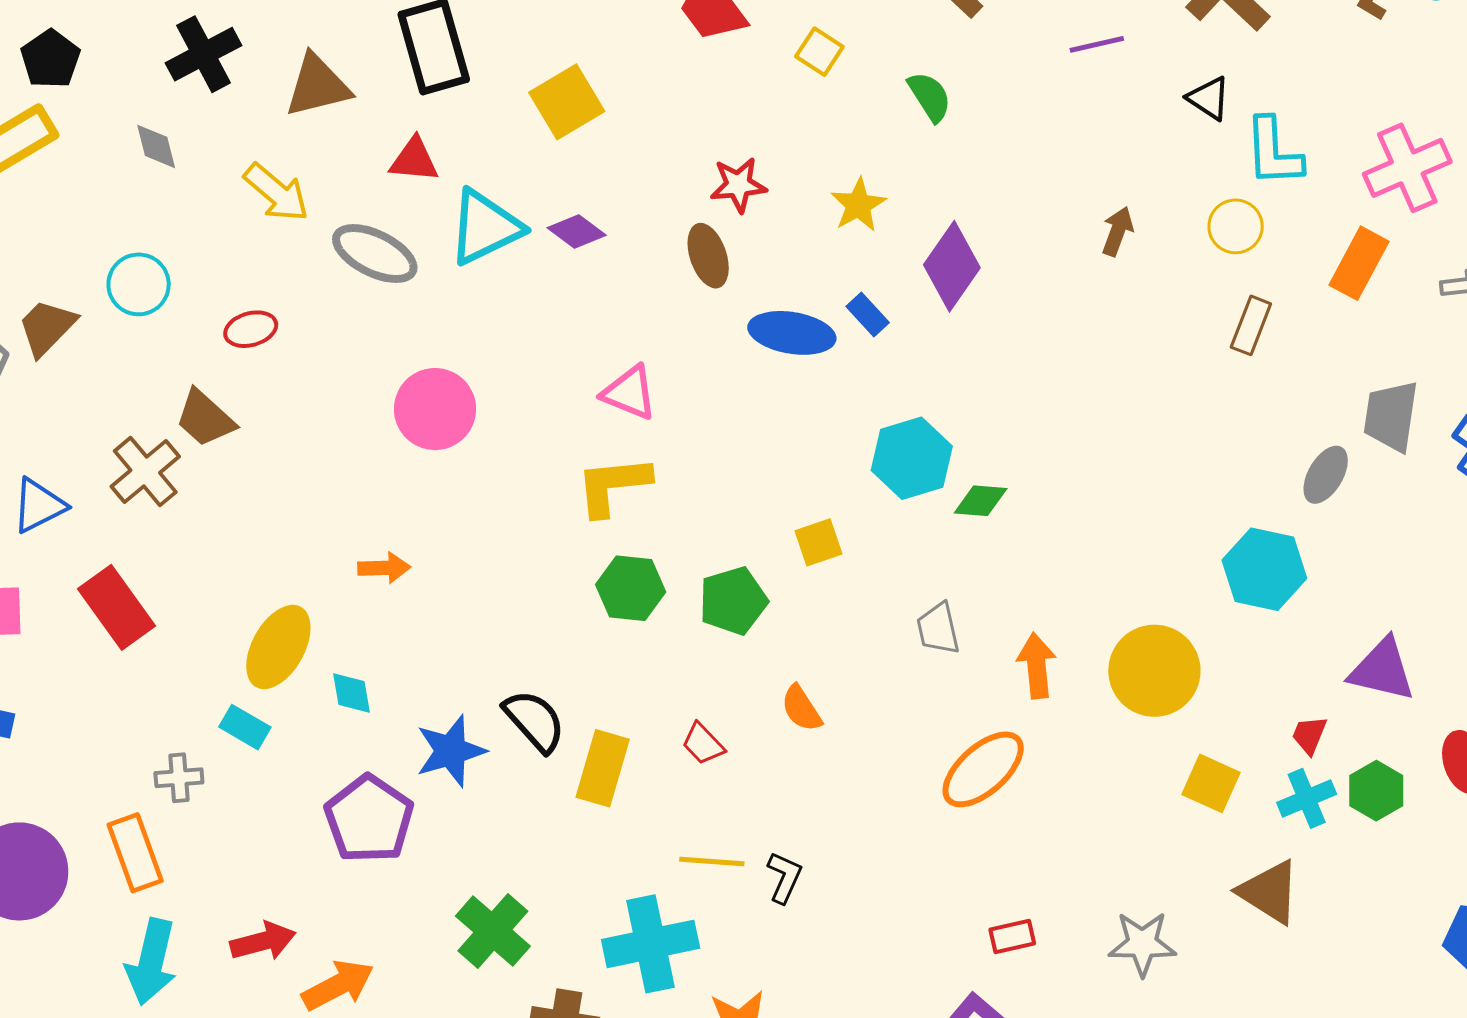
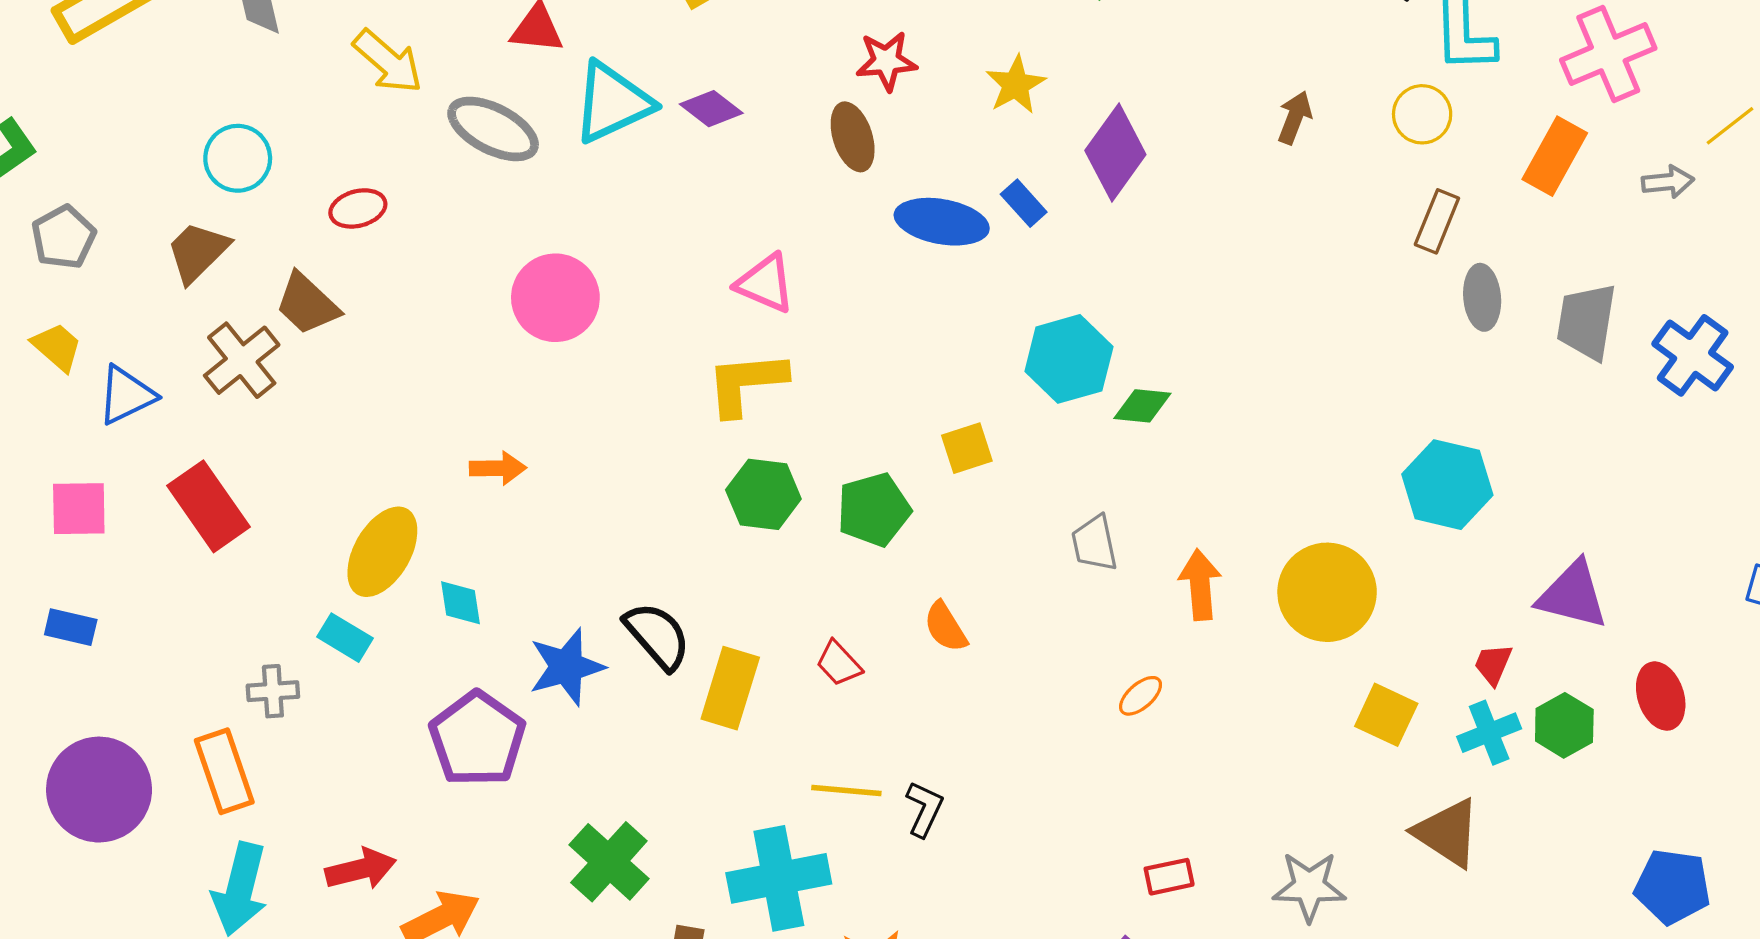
brown trapezoid: (47, 327) -> (198, 252), moved
gray ellipse: (1326, 475) -> (1482, 297), moved, turned -36
orange ellipse: (983, 769) -> (1141, 696), size x0.5

